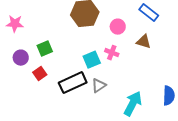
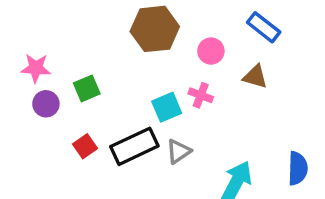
pink star: (15, 24) -> (36, 68), moved
red square: (40, 74) -> (85, 146), moved

